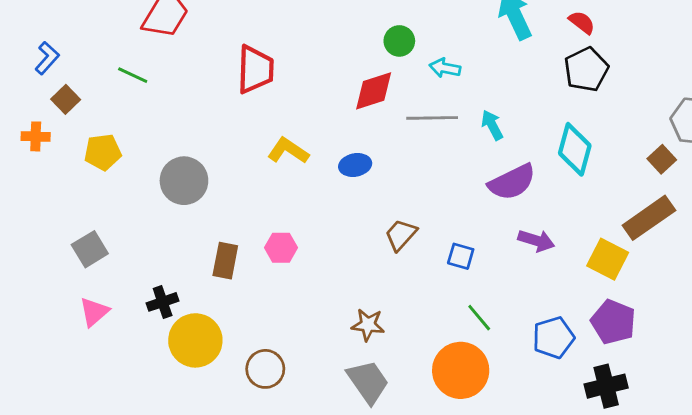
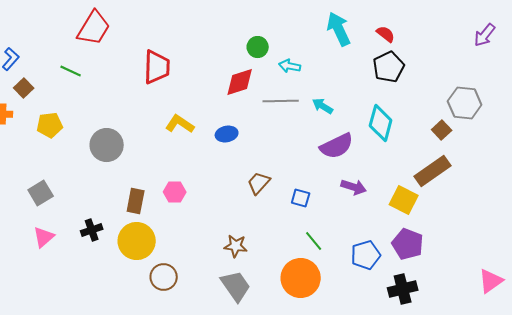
cyan arrow: (492, 125) -> (323, 106), turned -30
yellow circle: (195, 340) -> (137, 241), moved

